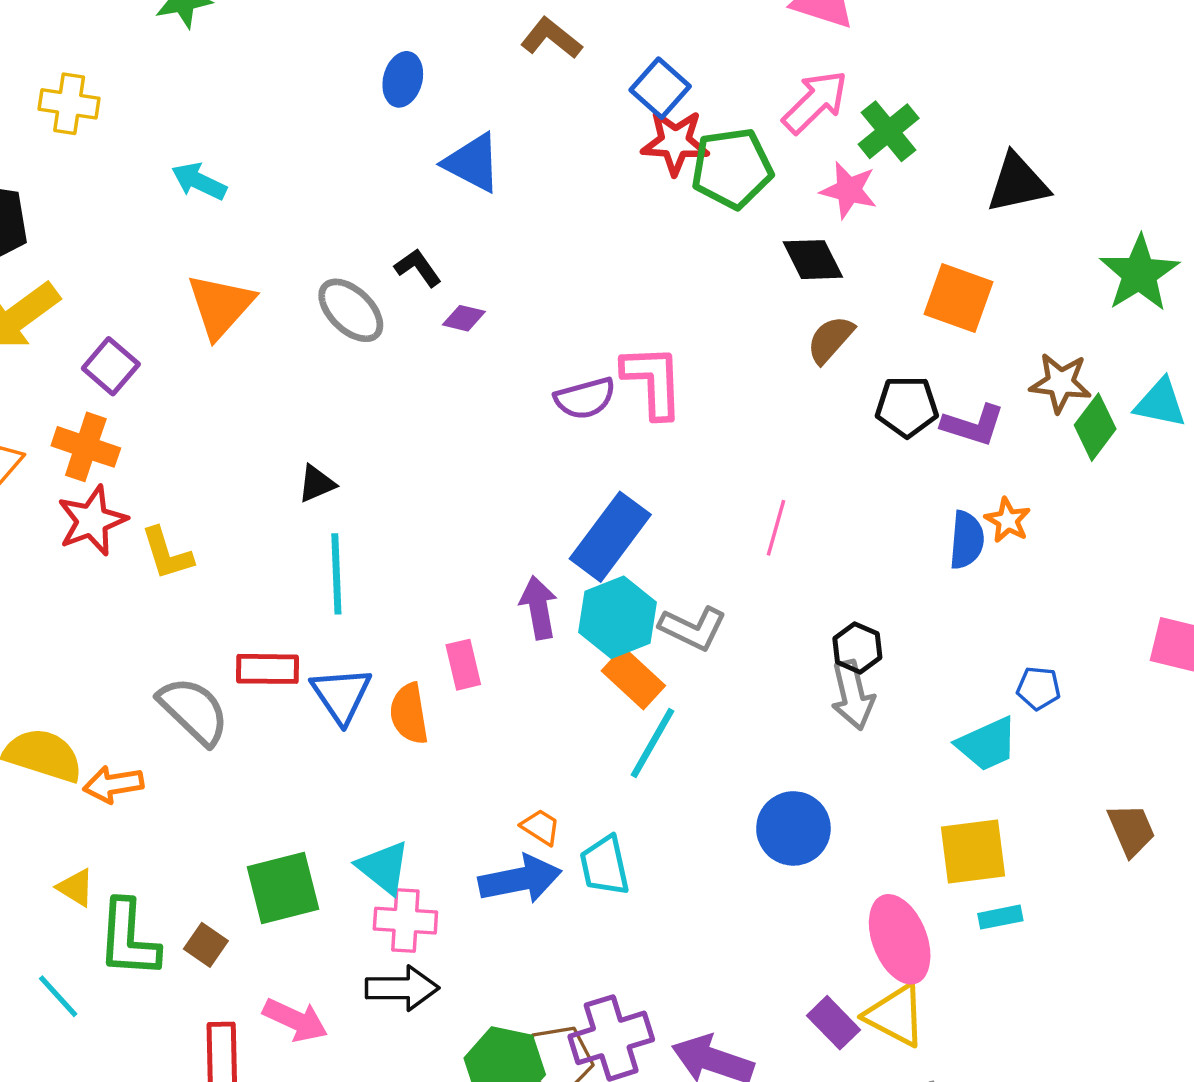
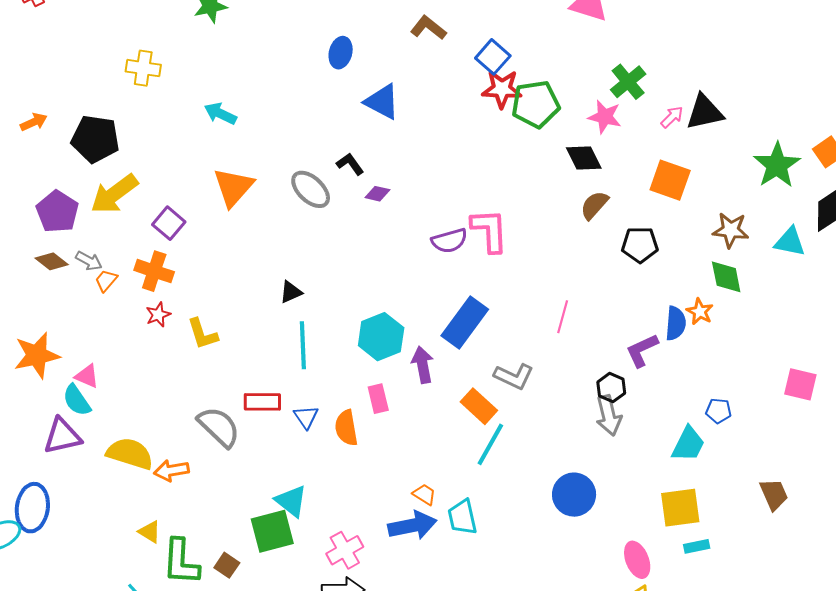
pink arrow: (815, 102) -> (672, 117), moved, size x0.6
purple L-shape: (973, 425) -> (642, 350), moved, turned 138
green diamond: (1095, 427) -> (726, 277), moved, turned -48
red star: (92, 521) -> (158, 315), size x0.6
cyan hexagon: (617, 617) -> (381, 337), moved
blue triangle: (341, 695) -> (306, 417), size x0.7
cyan trapezoid: (987, 744) -> (688, 444), turned -39
cyan triangle: (384, 867) -> (291, 501), moved
pink cross: (405, 921) -> (345, 550), turned -33
pink ellipse: (900, 939) -> (637, 560), size x0.7

